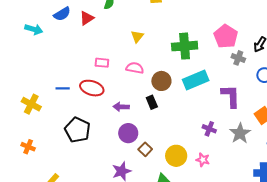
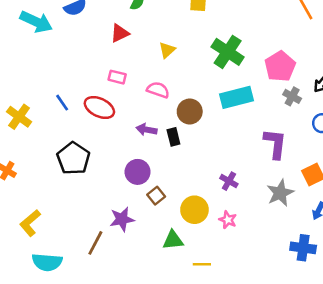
red triangle: (87, 18) -> (120, 33), moved
cyan arrow: (34, 29) -> (36, 22), size x1.4
green cross: (185, 46) -> (228, 52), moved, turned 30
cyan rectangle: (196, 80) -> (237, 97), moved
blue line: (63, 88) -> (62, 103), turned 48
purple arrow: (121, 107) -> (147, 130), moved
purple cross: (209, 129) -> (229, 181), moved

